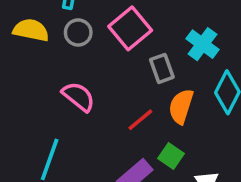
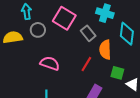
green square: (171, 156) -> (117, 73), moved

